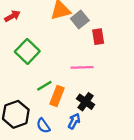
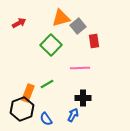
green square: (27, 51) -> (51, 45), moved
orange rectangle: (57, 96) -> (28, 93), moved
black cross: (86, 102) -> (83, 98), turned -35

